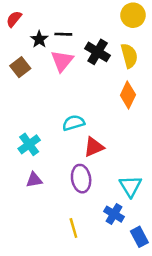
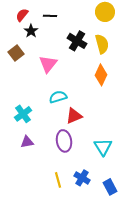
red semicircle: (14, 19) -> (22, 15), moved
black line: (63, 34) -> (50, 16), moved
pink triangle: (62, 61) -> (48, 64), moved
blue cross: (114, 214) -> (82, 178), moved

